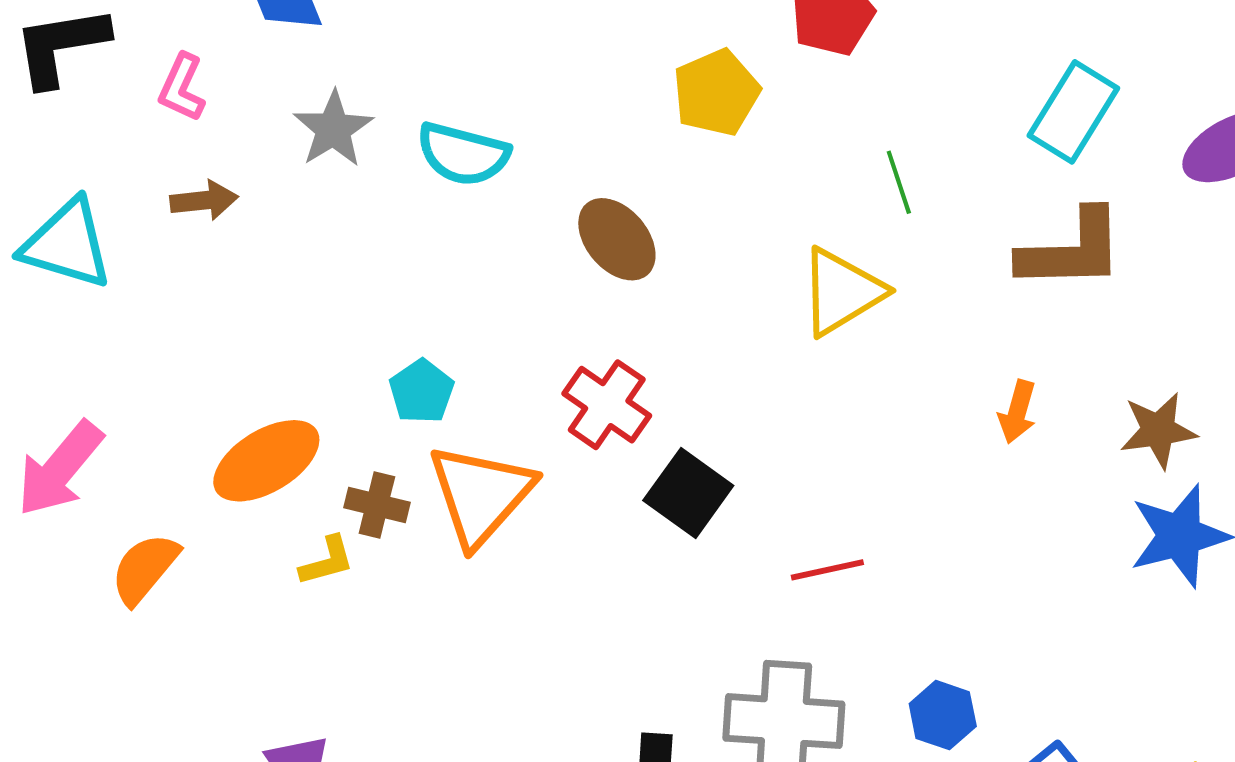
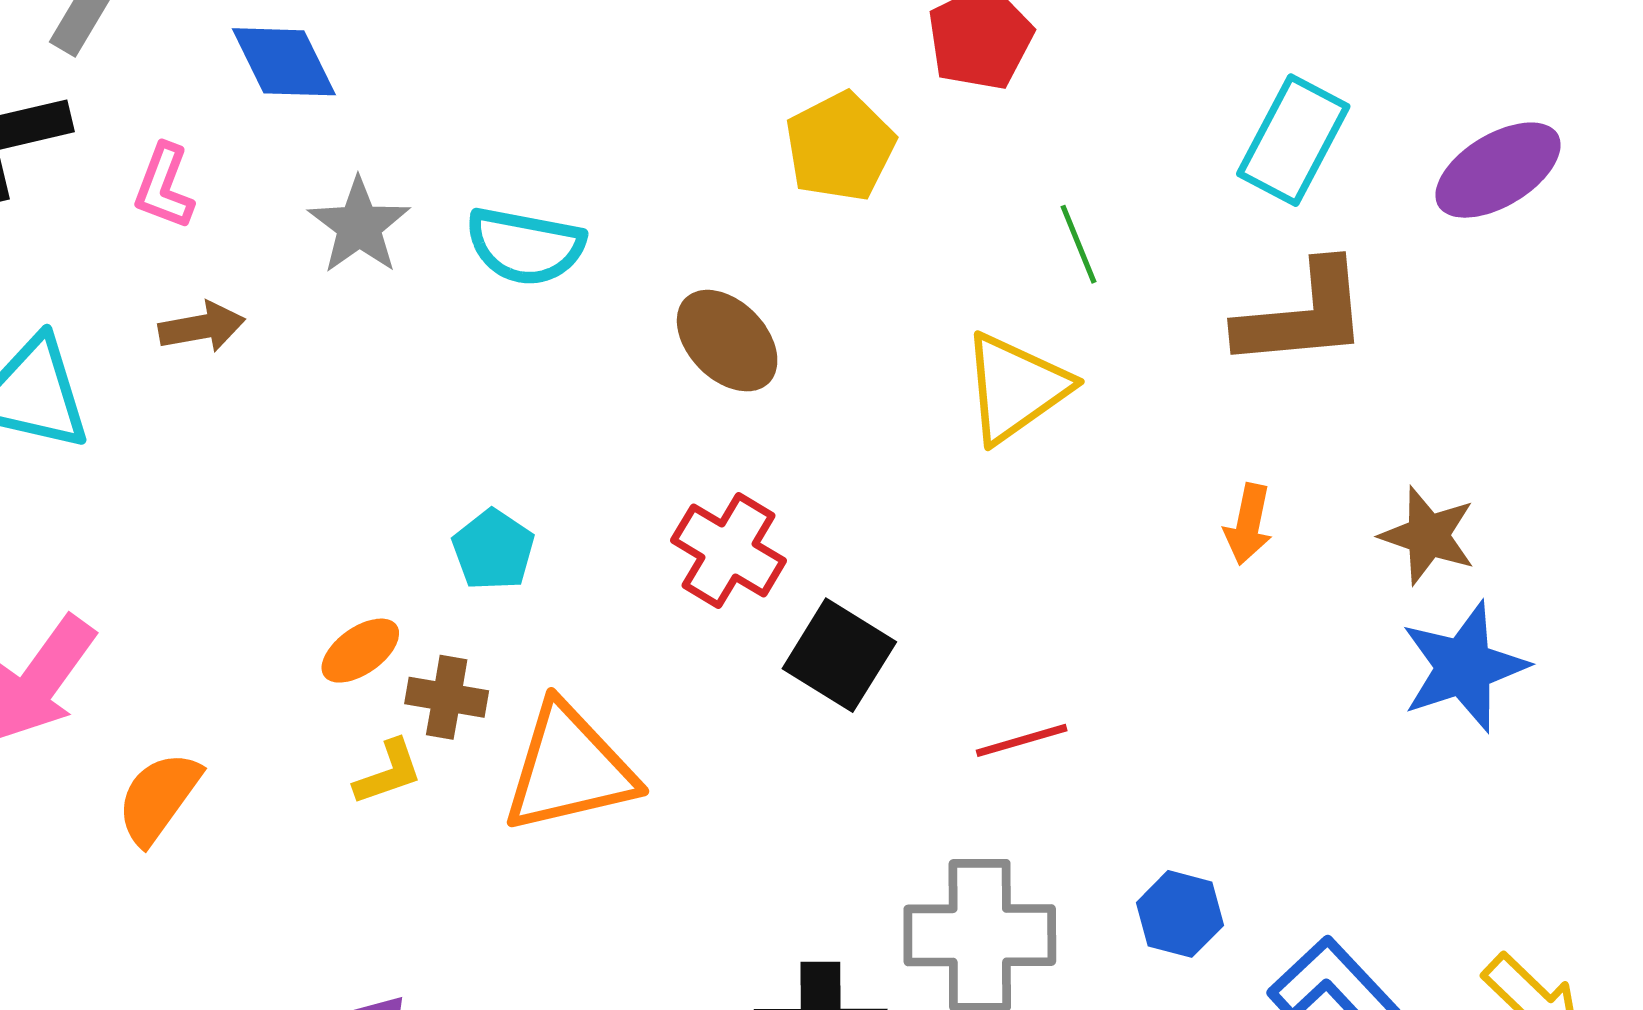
brown star: (1158, 430) -> (1428, 535), turned 30
orange ellipse: (266, 461) -> (360, 651), moved, size x0.6
orange triangle: (481, 495) -> (569, 769), moved, turned 39

